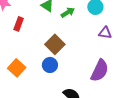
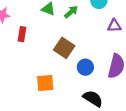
blue circle: (50, 65) -> (85, 67), moved
orange square: (17, 68) -> (45, 83), moved, turned -36

